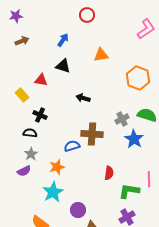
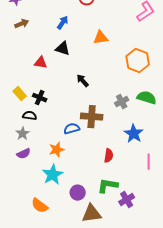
yellow rectangle: (22, 95) -> (20, 94), moved
black arrow: (83, 98) -> (83, 81), turned 32
blue star: (134, 139) -> (134, 134), moved
gray star: (31, 154) -> (23, 134), moved
green L-shape: (129, 191) -> (108, 186), moved

